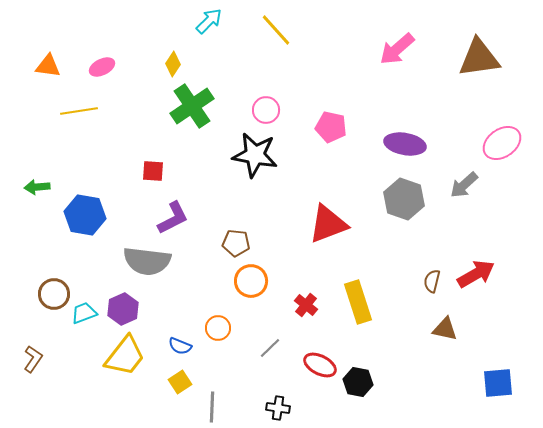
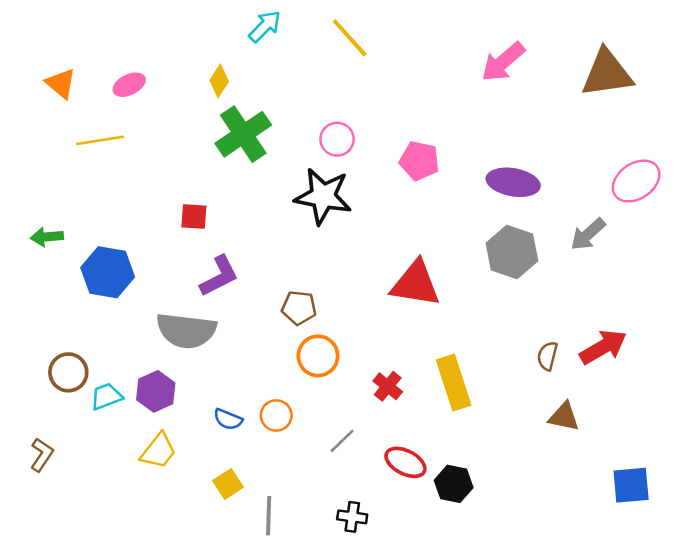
orange triangle: (48, 66) -> (61, 83), turned 32
red triangle: (328, 224) -> (416, 284), turned 30
blue semicircle: (180, 346) -> (228, 419), moved
yellow trapezoid: (125, 356) -> (158, 451), size x0.7

